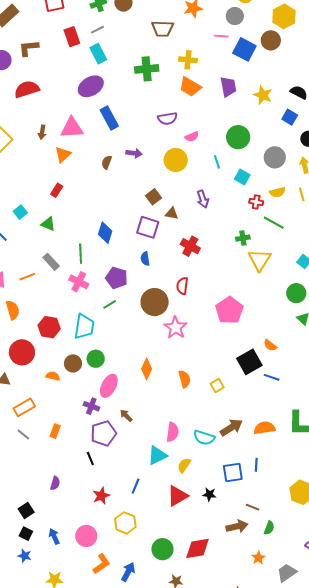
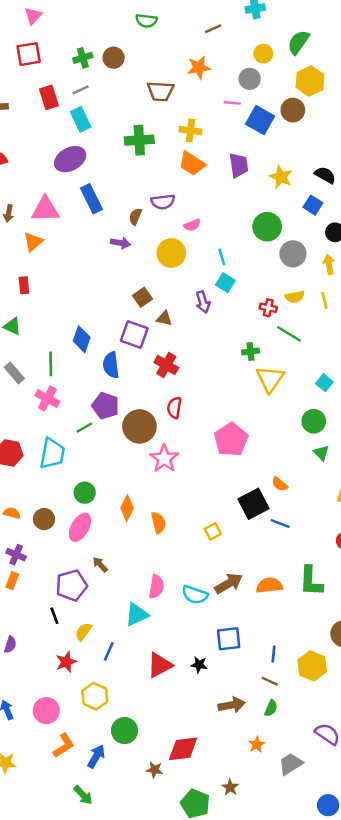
green circle: (238, 137) -> (267, 227), moved
brown semicircle: (107, 162) -> (135, 216), moved
cyan square: (242, 177) -> (225, 283), moved
red rectangle: (57, 190) -> (24, 285), turned -40
red cross: (190, 246) -> (166, 365), moved
blue semicircle: (145, 259) -> (111, 365), moved, size x1.5
purple pentagon: (117, 278) -> (105, 406), moved
green circle: (96, 359) -> (85, 493), moved
brown circle: (73, 363) -> (44, 519), moved
orange semicircle: (185, 379) -> (158, 523), moved
purple cross: (91, 406) -> (16, 555), moved
yellow semicircle: (184, 465) -> (83, 632), moved
blue line: (256, 465) -> (274, 654), moved
brown line: (253, 507) -> (270, 681), moved
red diamond: (198, 548) -> (183, 749), moved
green circle: (162, 549) -> (125, 731), moved

